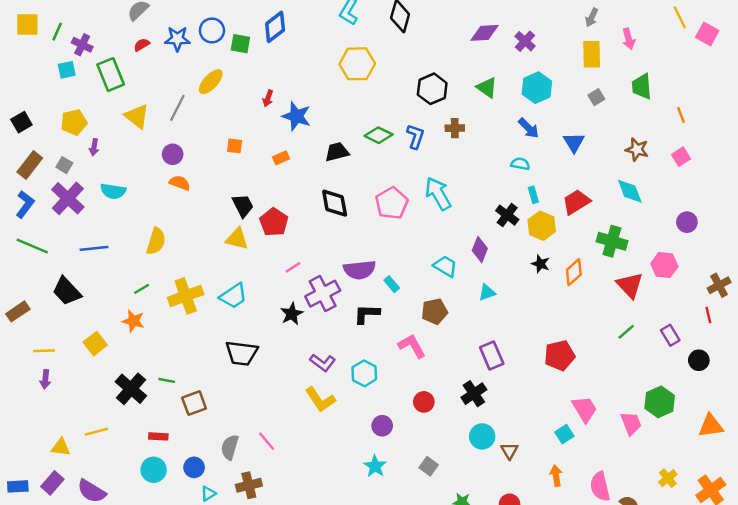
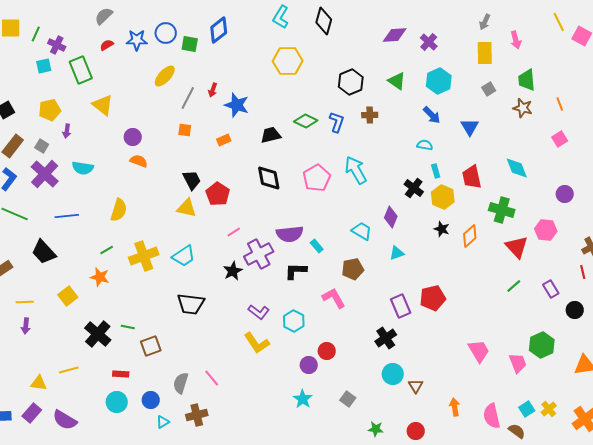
gray line: (177, 108) -> (188, 98), moved
brown star: (637, 150) -> (523, 108), moved
red trapezoid: (576, 202) -> (472, 177), turned -70
red pentagon: (560, 355) -> (433, 298), moved
red circle: (424, 402) -> (327, 351), moved
cyan square: (564, 434) -> (527, 409), moved

